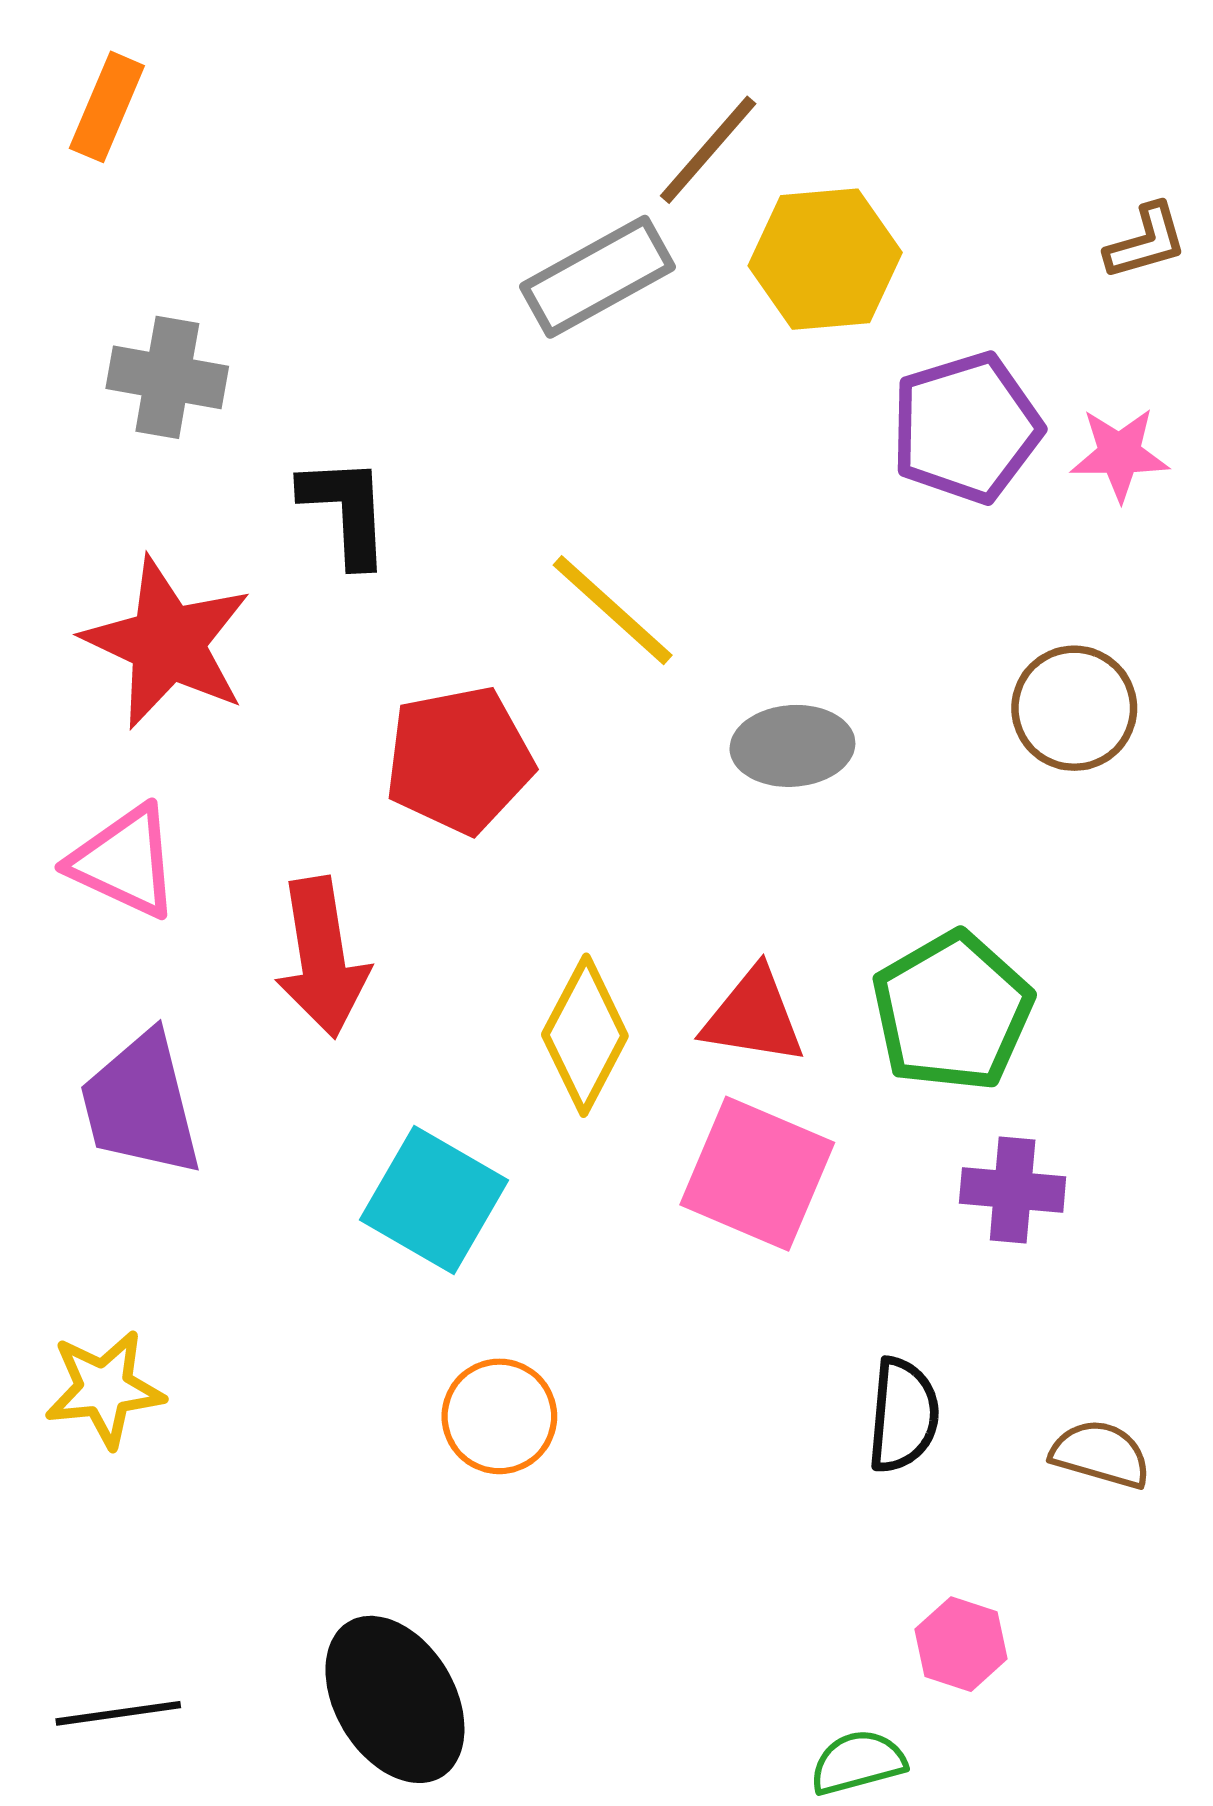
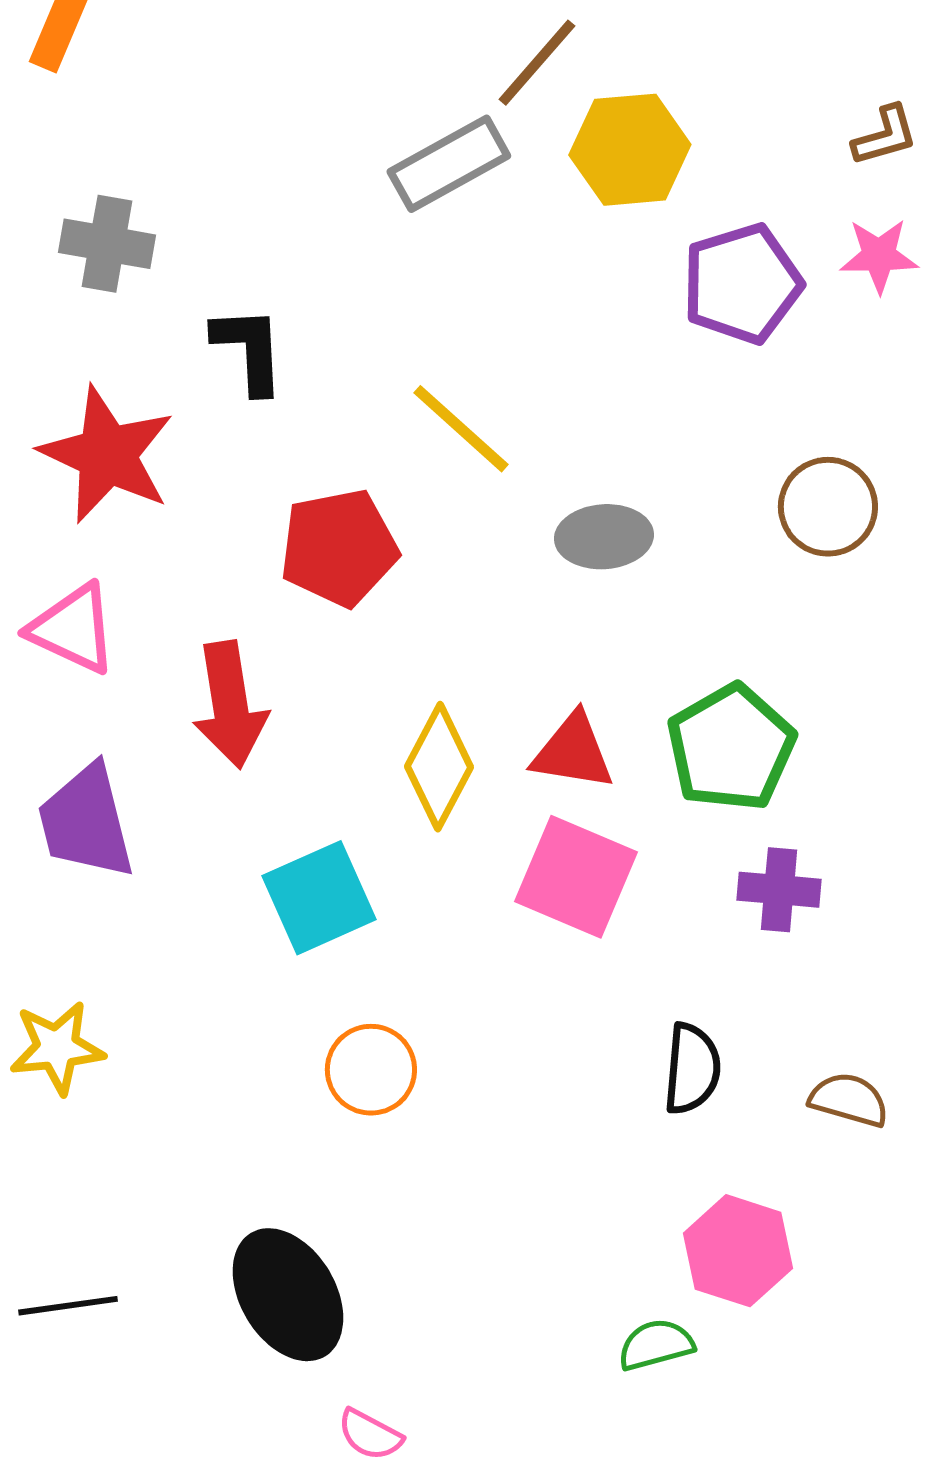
pink star: (1120, 454) -> (879, 256), moved
cyan square: (434, 1200) -> (319, 898), turned 36
pink hexagon: (961, 1644) -> (738, 1251), size x1.5

